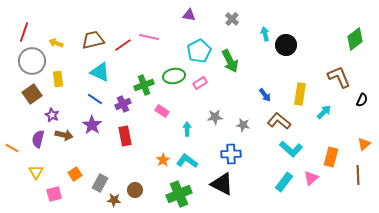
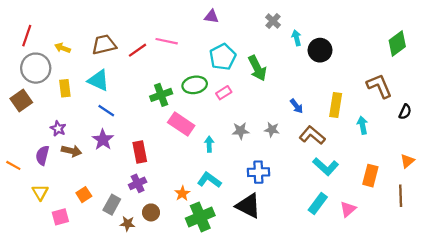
gray cross: (232, 19) -> (273, 21), moved
cyan triangle: (100, 72) -> (98, 80), moved
brown square: (32, 94) -> (21, 101), moved
purple cross: (123, 104) -> (138, 183), moved
pink rectangle: (162, 111) -> (181, 124), size x1.6
cyan arrow: (324, 112) -> (363, 125), turned -56
gray star: (243, 125) -> (272, 130), moved
orange star: (163, 160) -> (182, 193), moved
pink triangle: (311, 178) -> (348, 209), moved

